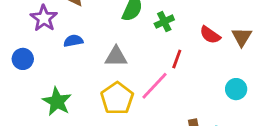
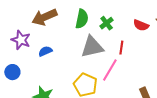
gray triangle: (116, 57) -> (92, 47), moved, size x1.4

